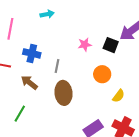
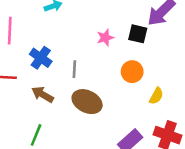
blue cross: (32, 53) -> (41, 58), turned 30
brown ellipse: (63, 93) -> (87, 102), turned -50

